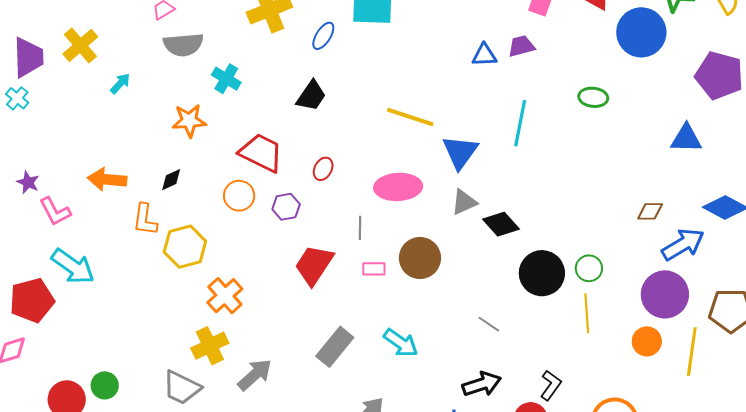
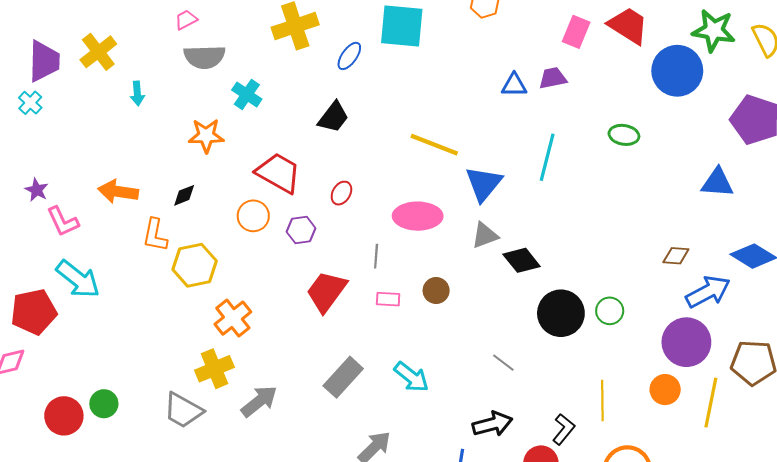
cyan arrow: (120, 83) -> (137, 93), turned 130
brown circle: (420, 258) -> (436, 291), size x0.6
yellow line: (587, 313) -> (602, 400), moved

